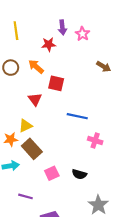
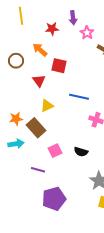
purple arrow: (62, 27) -> (73, 18), moved
pink star: (82, 34) -> (87, 33), moved
brown circle: (11, 68) -> (16, 61), moved
yellow triangle: (25, 126) -> (47, 106), moved
purple line: (25, 196) -> (38, 170), moved

